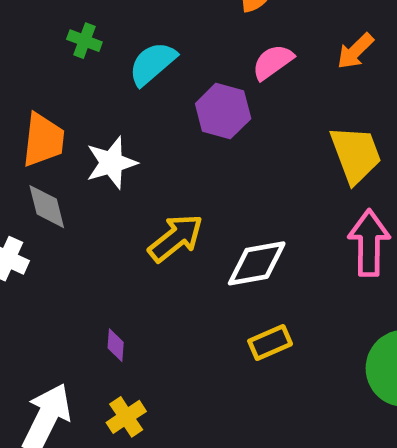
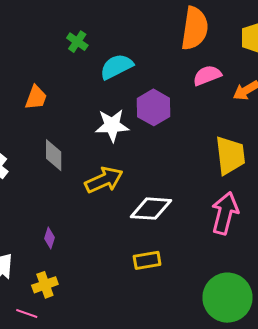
pink semicircle: (273, 62) -> (207, 75), moved
orange trapezoid: (43, 140) -> (36, 98), size x0.7
white star: (111, 163) -> (112, 125), moved
gray diamond: (47, 207) -> (54, 155), moved

